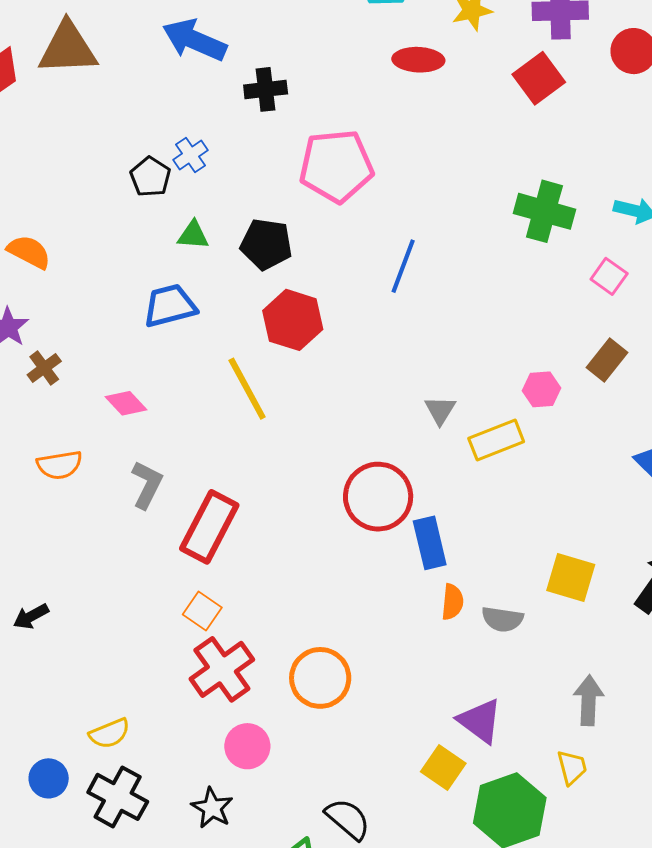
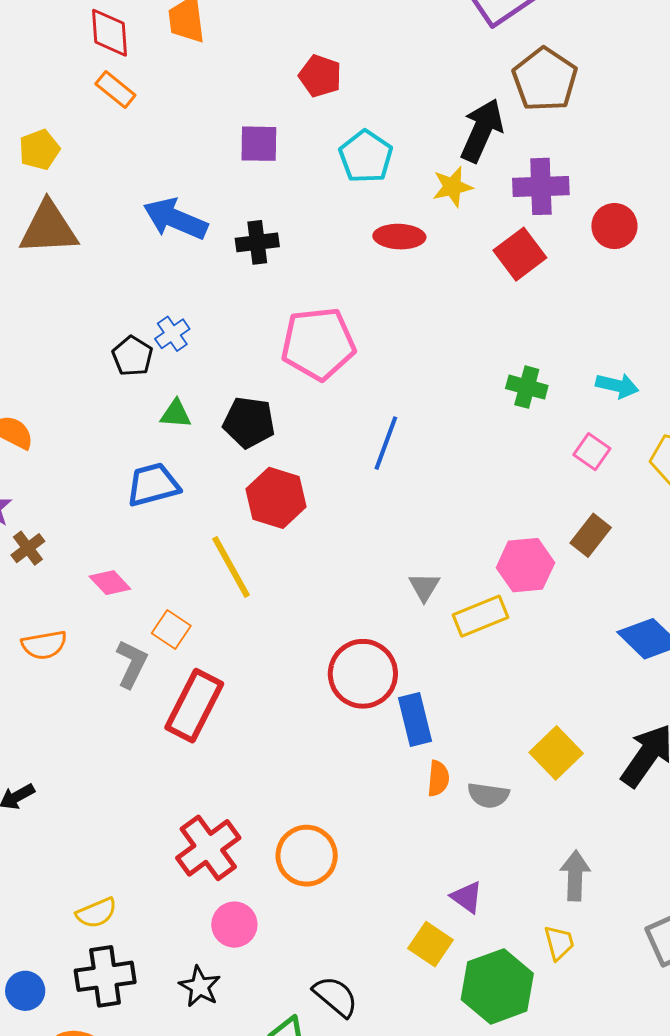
black cross: (266, 89) -> (257, 242), moved
green cross: (544, 211) -> (527, 387), size x0.7
pink hexagon: (542, 389) -> (525, 565), size x1.5
yellow square: (571, 577) -> (556, 753), turned 30
orange square: (202, 611) -> (171, 630), moved
purple triangle: (480, 721) -> (467, 897), size x0.7
blue circle: (49, 778) -> (25, 991), moved
black cross: (118, 797) -> (105, 976), turned -36

